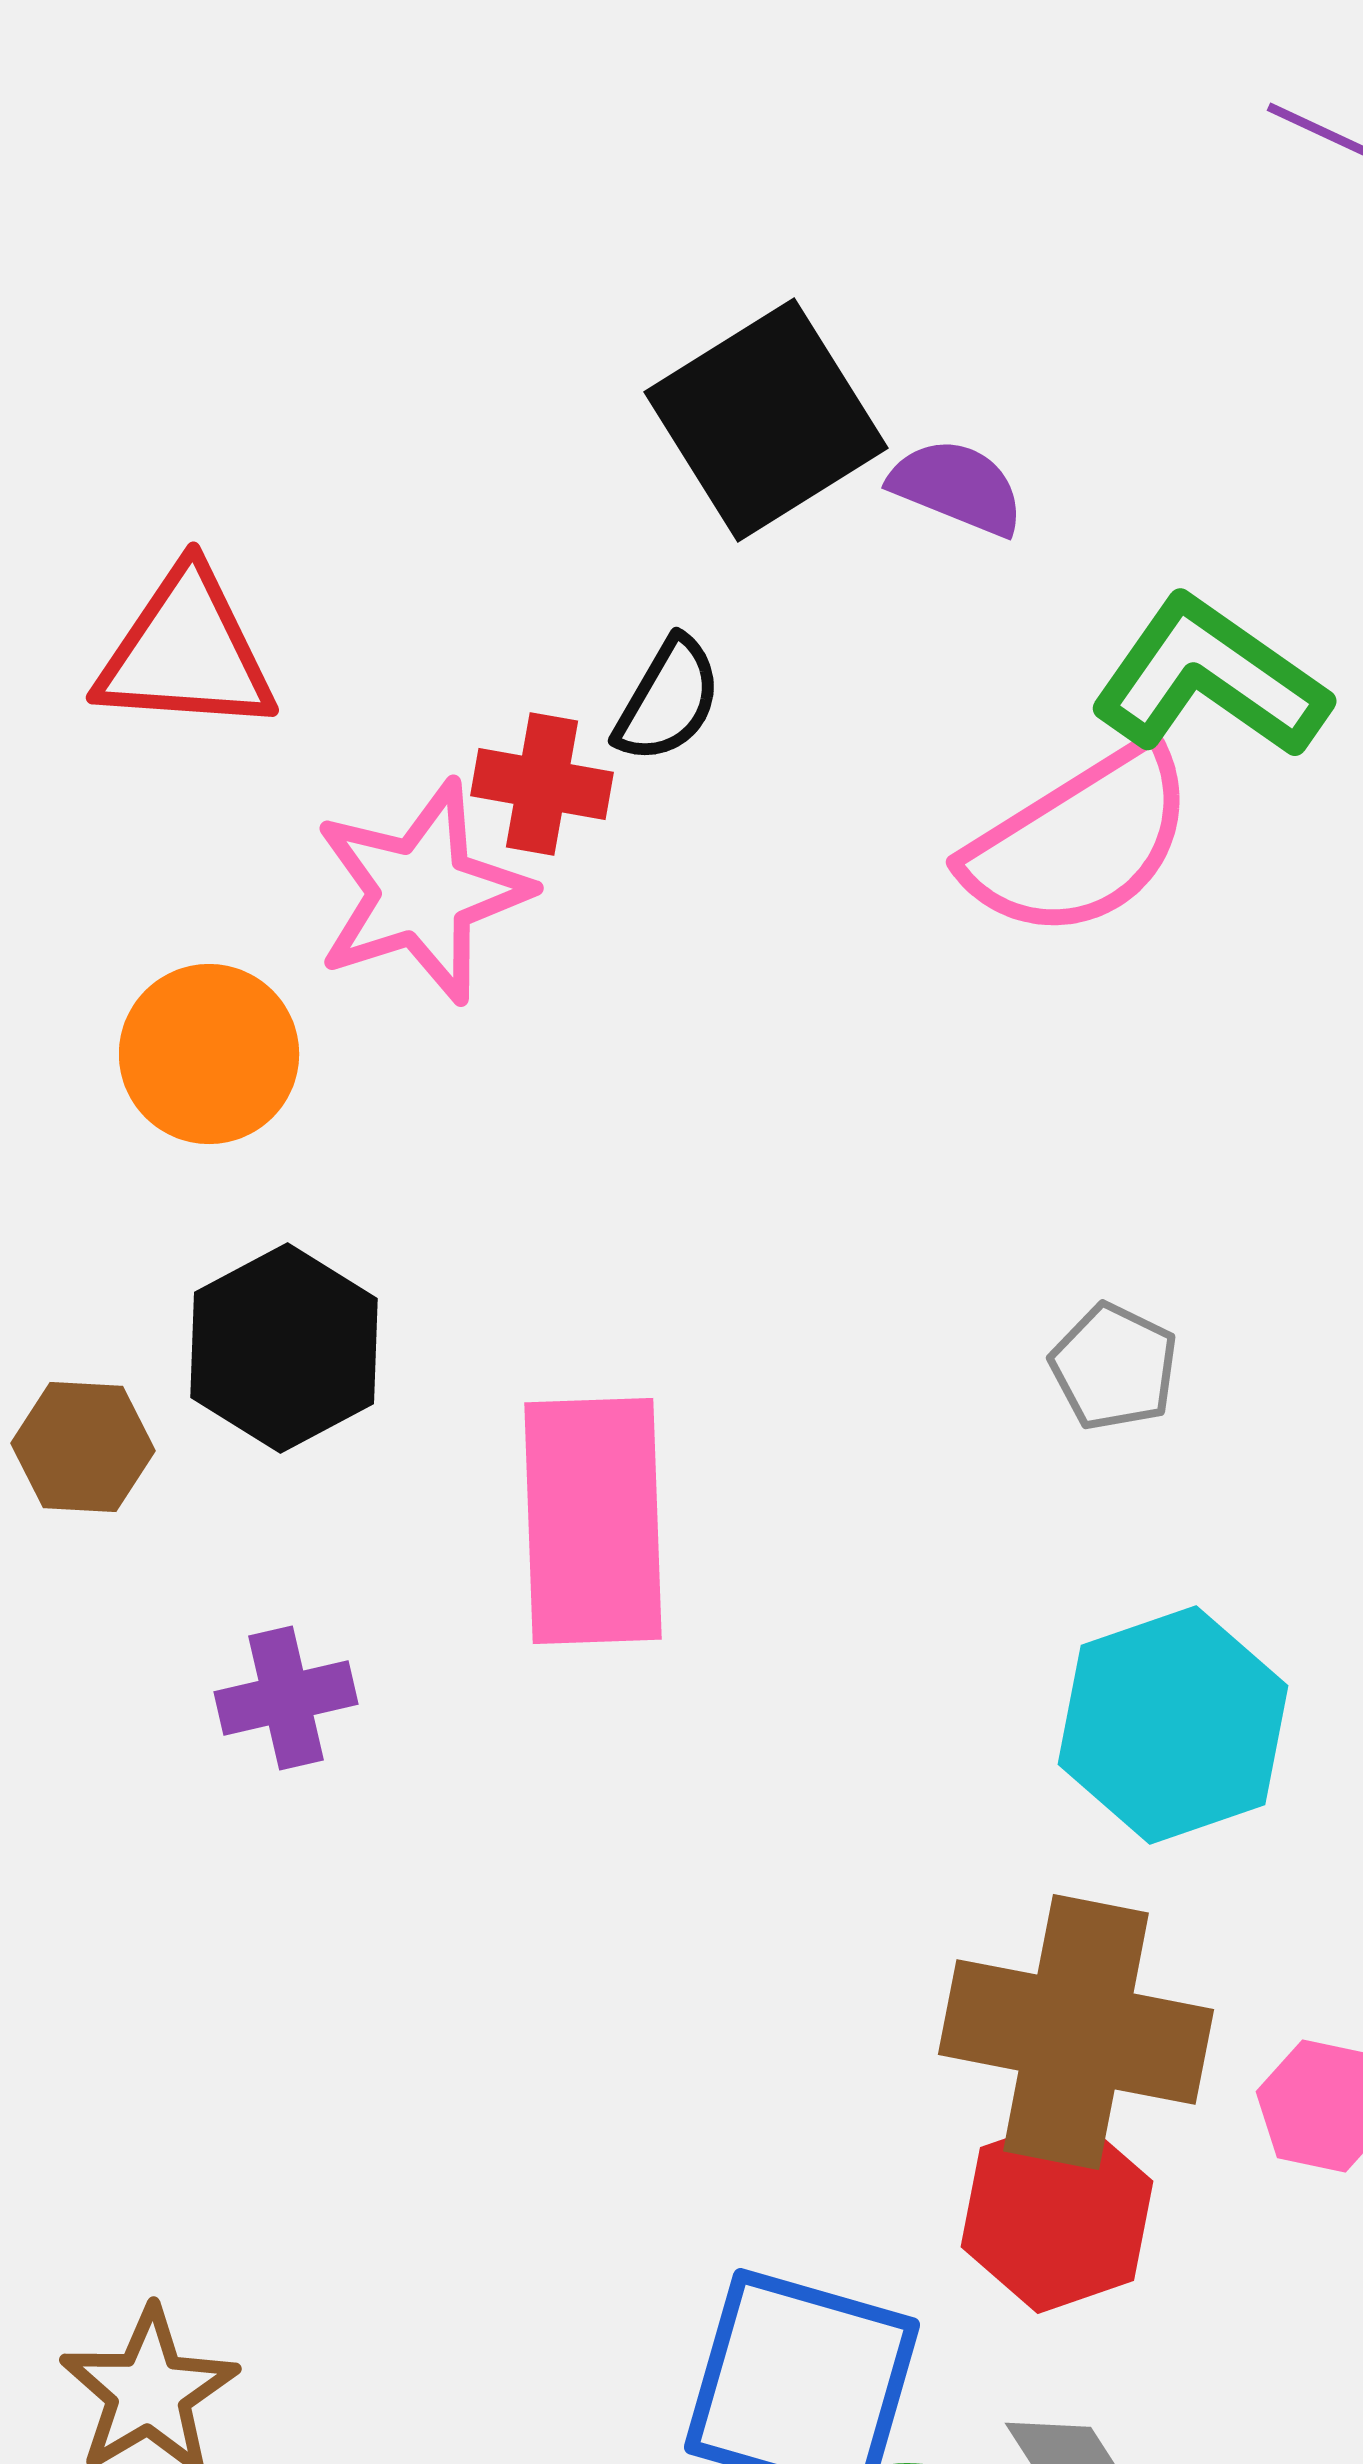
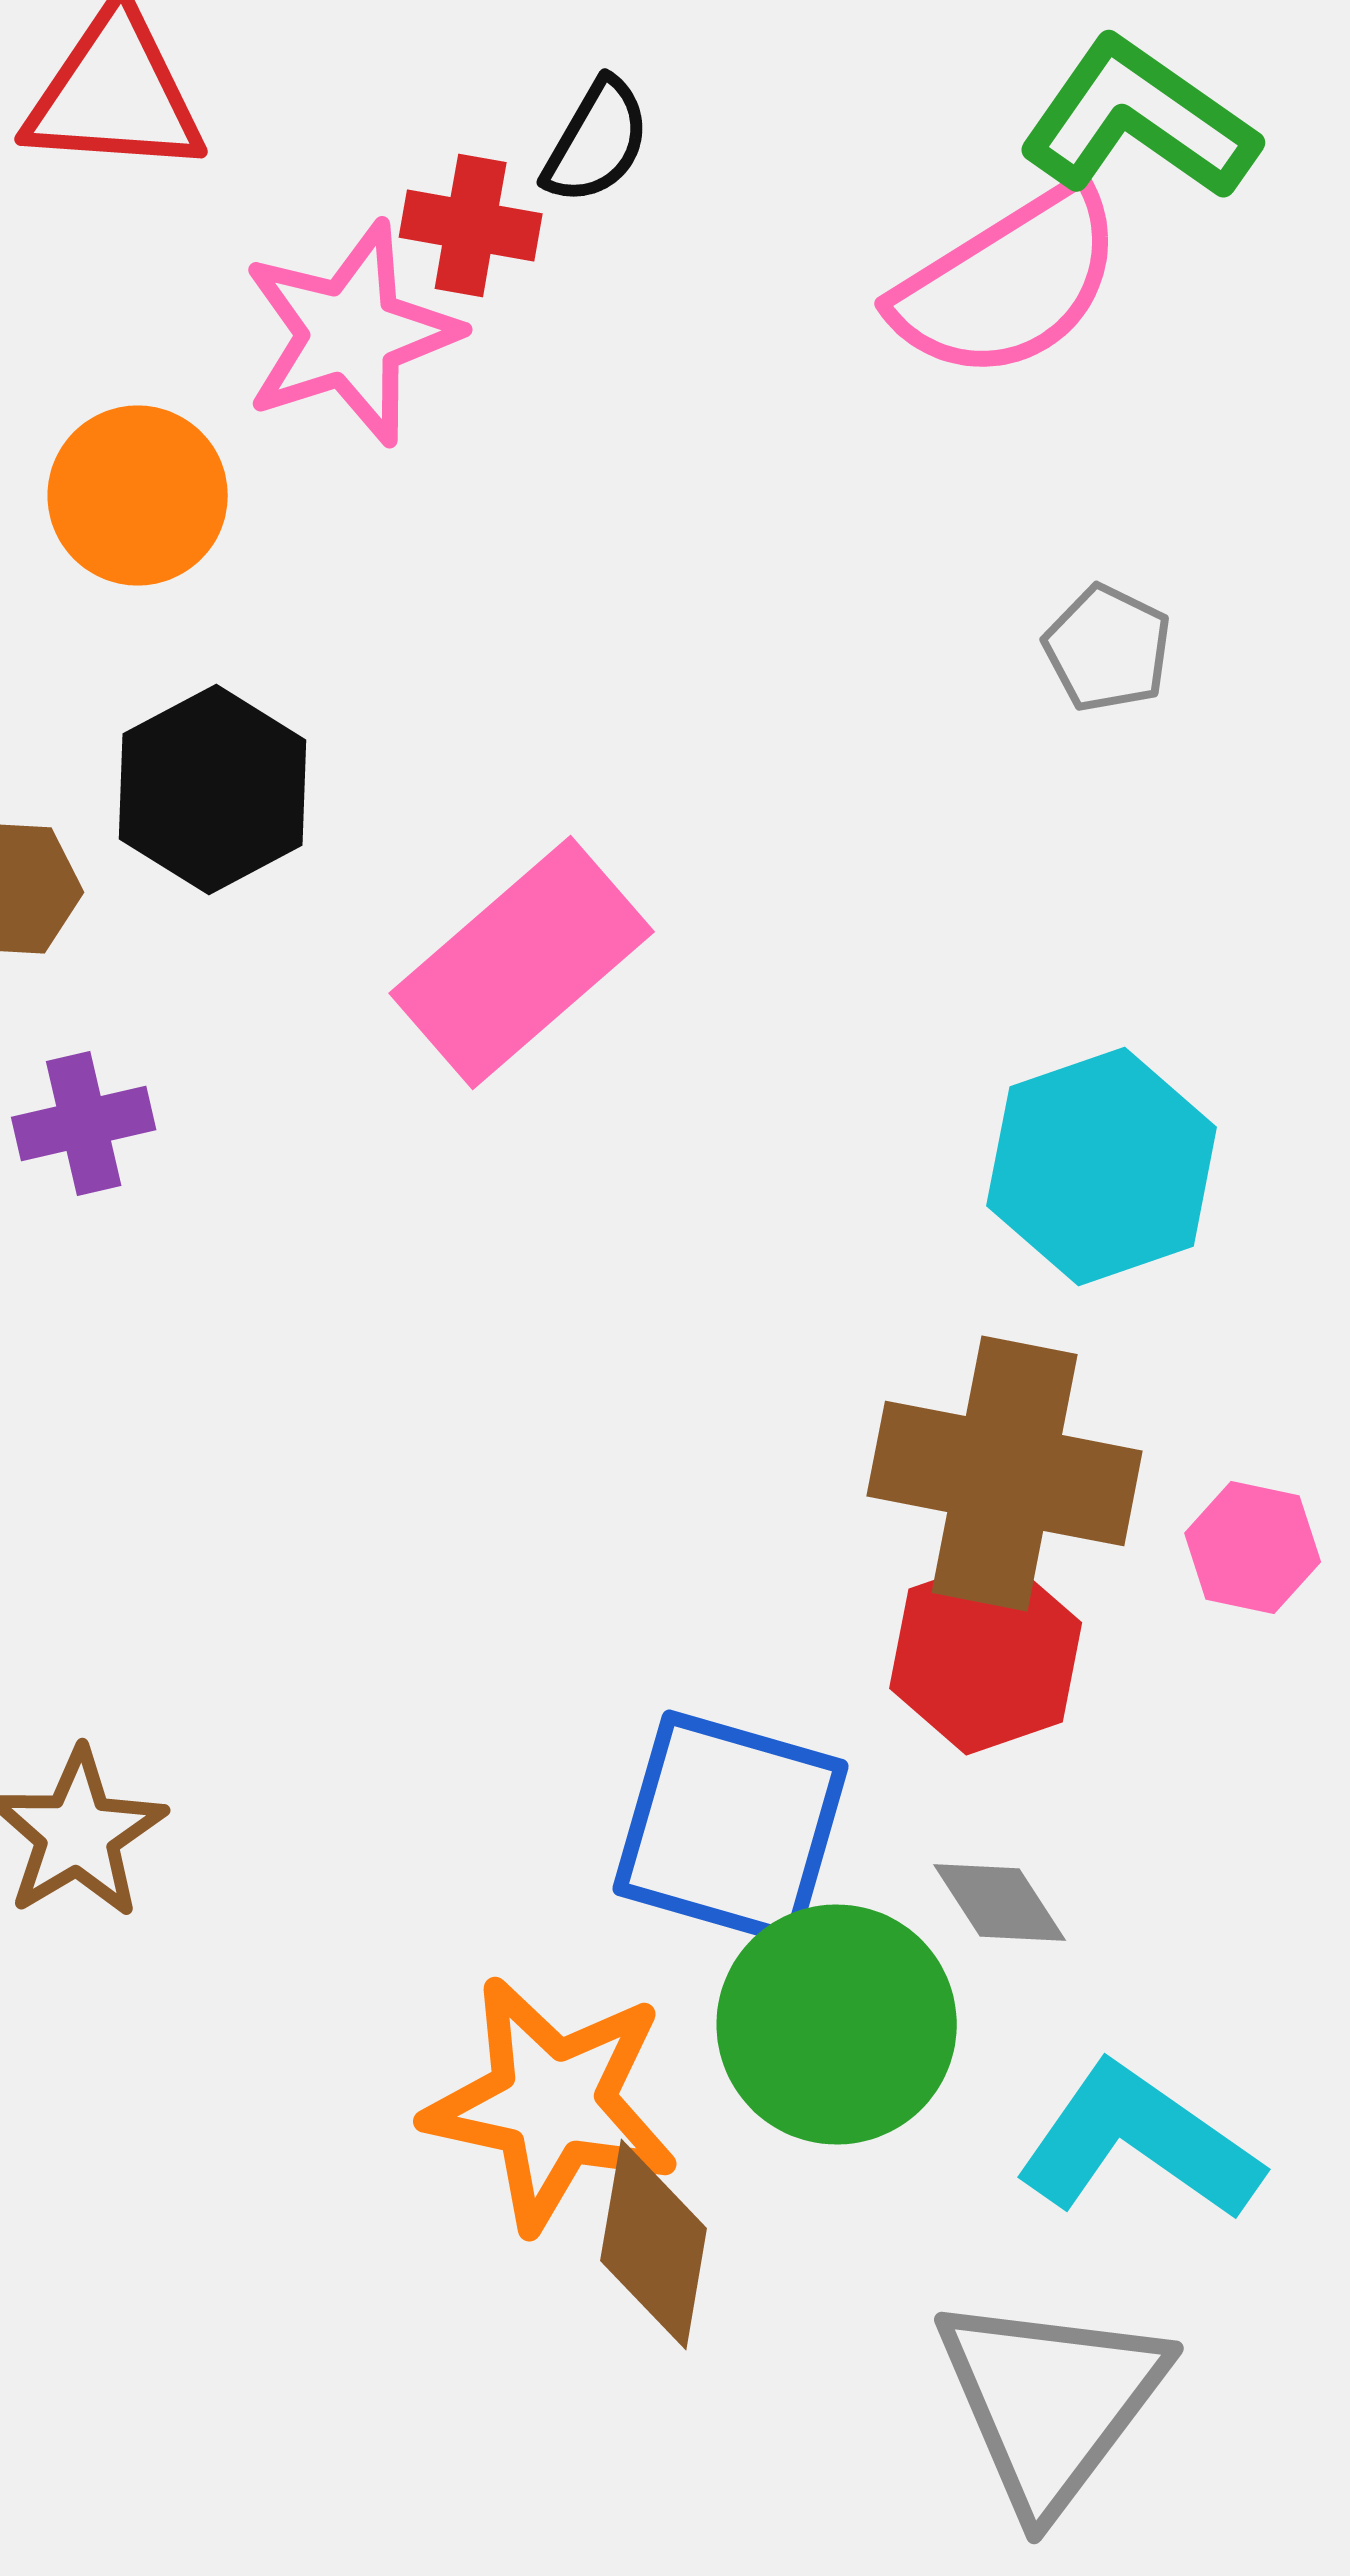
gray pentagon: (1114, 1367) -> (1108, 648), moved
pink rectangle: (593, 1521) -> (522, 962), turned 51
purple cross: (286, 1698) -> (84, 1124), moved

